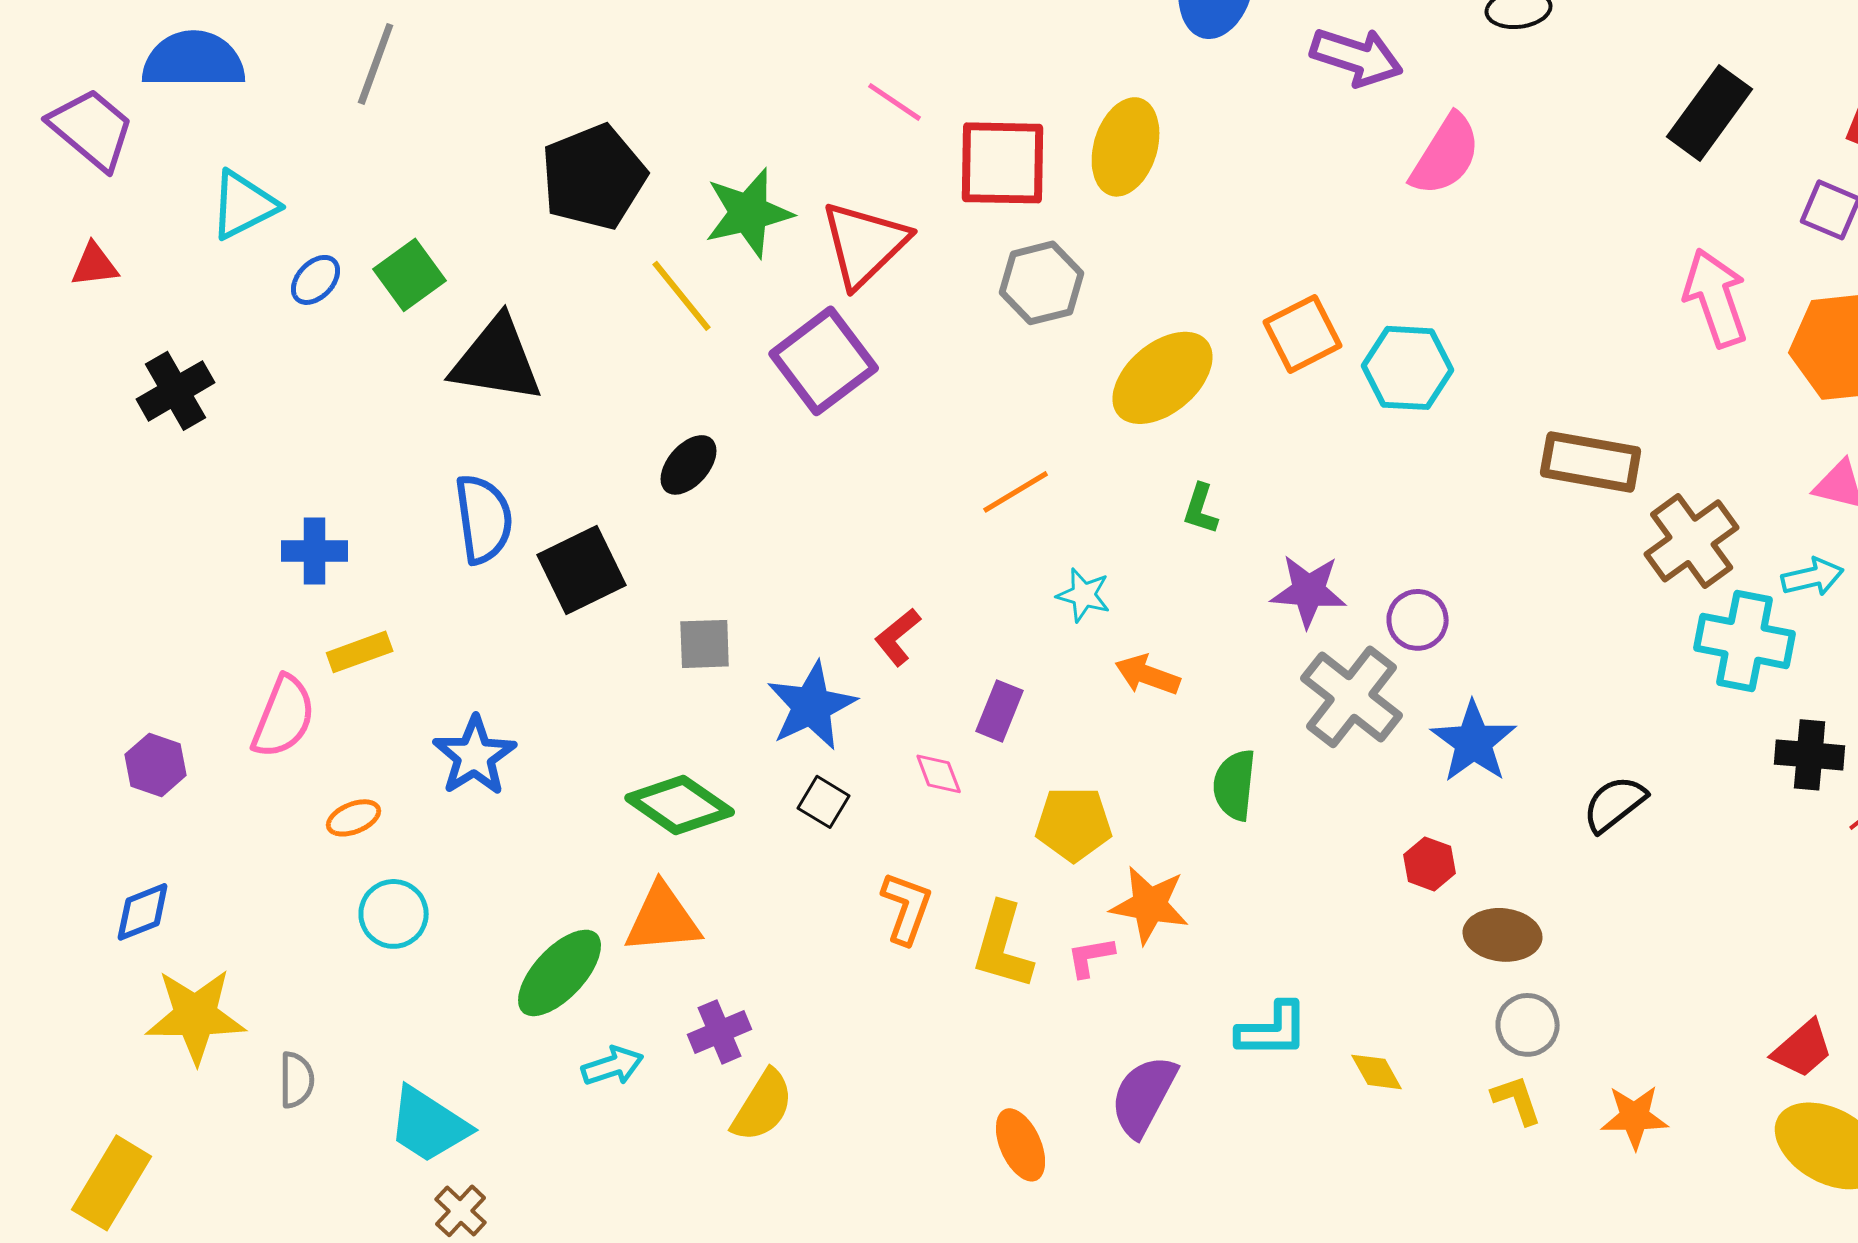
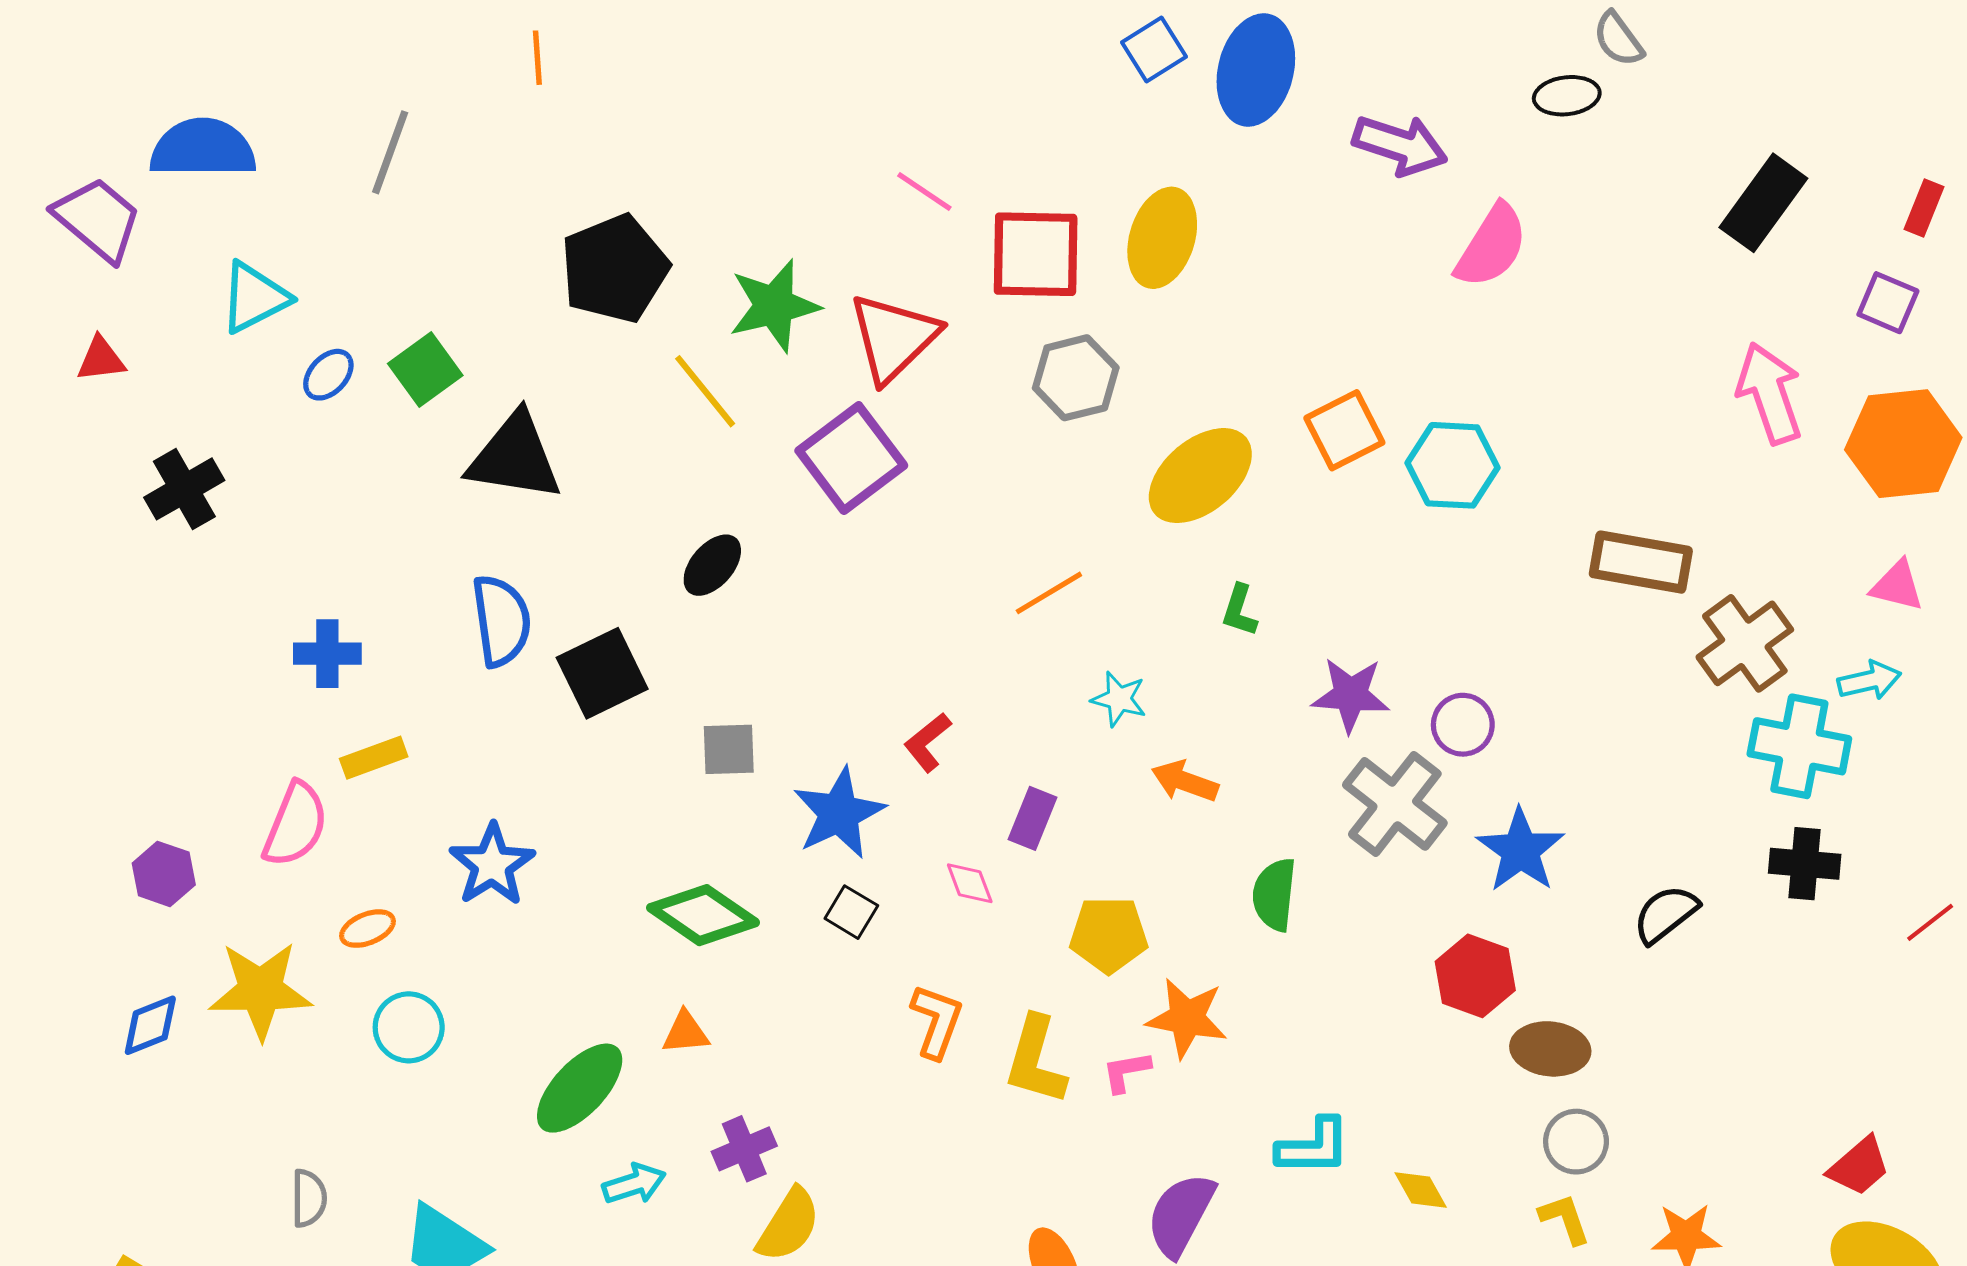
black cross: (1810, 755) -> (1805, 864), moved
red hexagon: (1430, 864) -> (1475, 976), size x1.5
orange triangle: (663, 919) -> (686, 1032), size x0.6
yellow star: (196, 1016) -> (260, 990), moved

